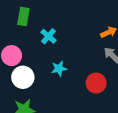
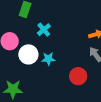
white circle: (23, 77) -> (28, 54), moved

